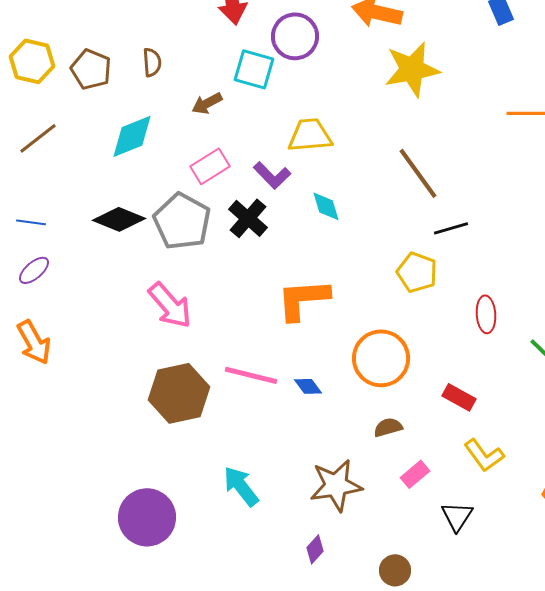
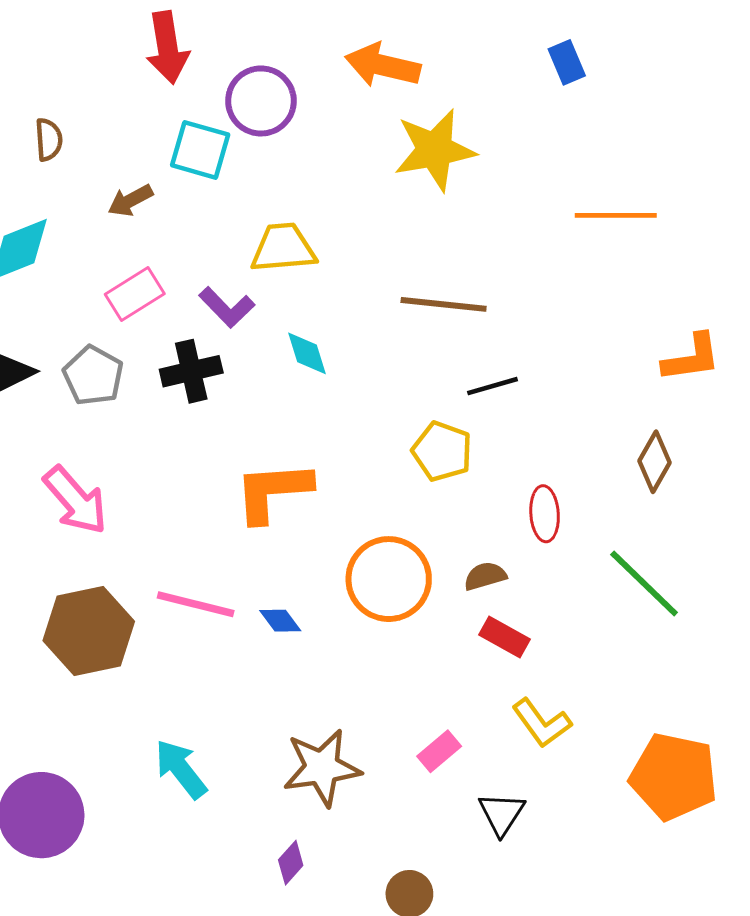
brown line: (418, 173) -> (444, 304), turned -48
black cross: (248, 218) -> (191, 371), turned 36
gray pentagon: (182, 221) -> (93, 376), size x0.7
brown semicircle: (388, 427) -> (485, 576), moved

